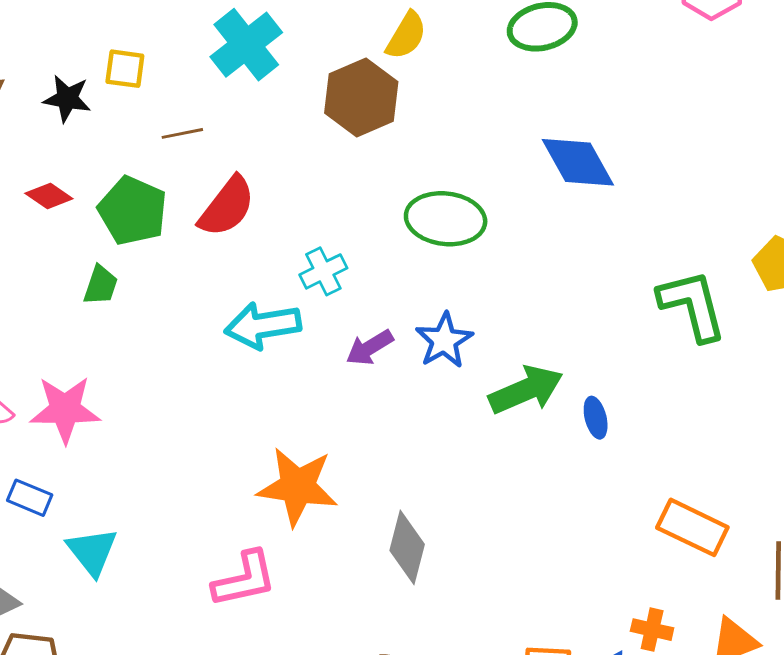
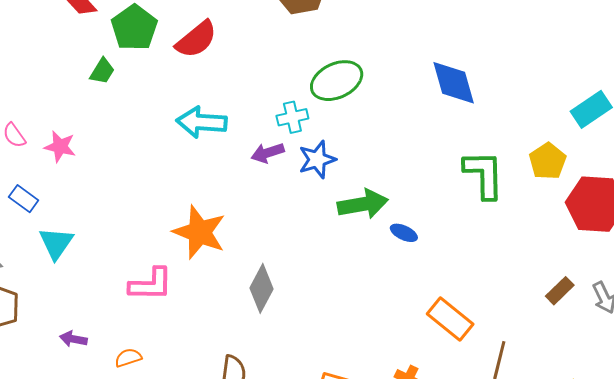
blue diamond: (578, 162) -> (454, 83), moved
green ellipse: (446, 219) -> (337, 81), turned -45
cyan cross: (323, 271) -> (292, 117), moved
pink star: (65, 409) -> (60, 147), size x0.7
blue ellipse: (596, 418) -> (404, 233), turned -64

